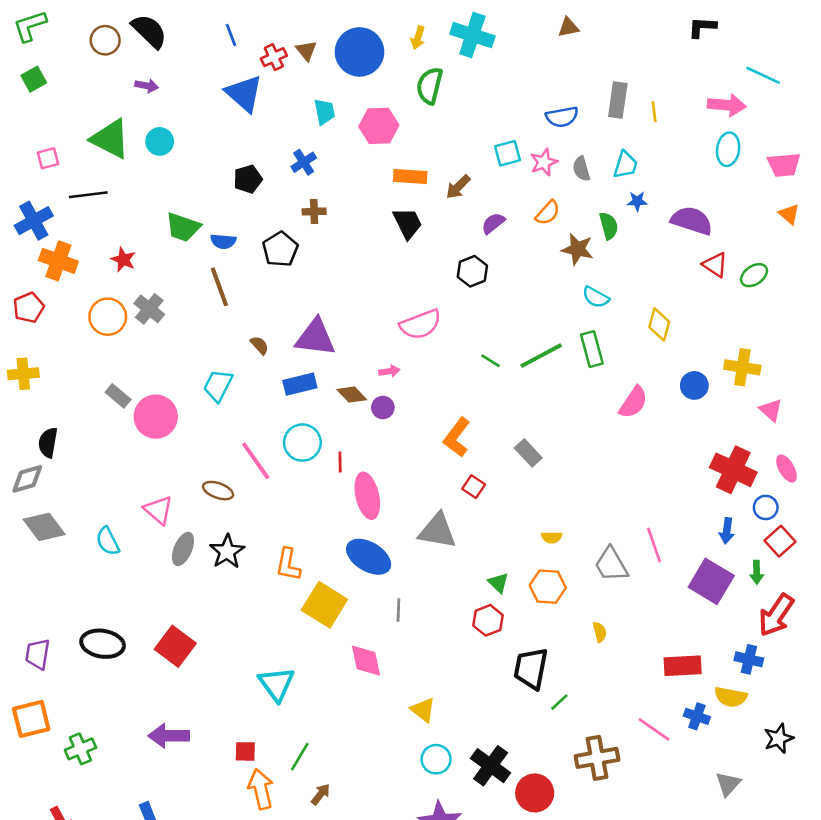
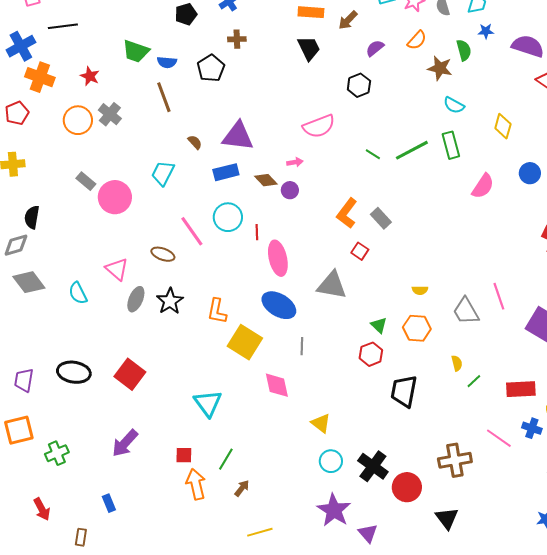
gray rectangle: (528, 453) -> (381, 218), moved
green line: (559, 702) -> (474, 381), moved
purple arrow: (169, 736) -> (125, 443), turned -48

